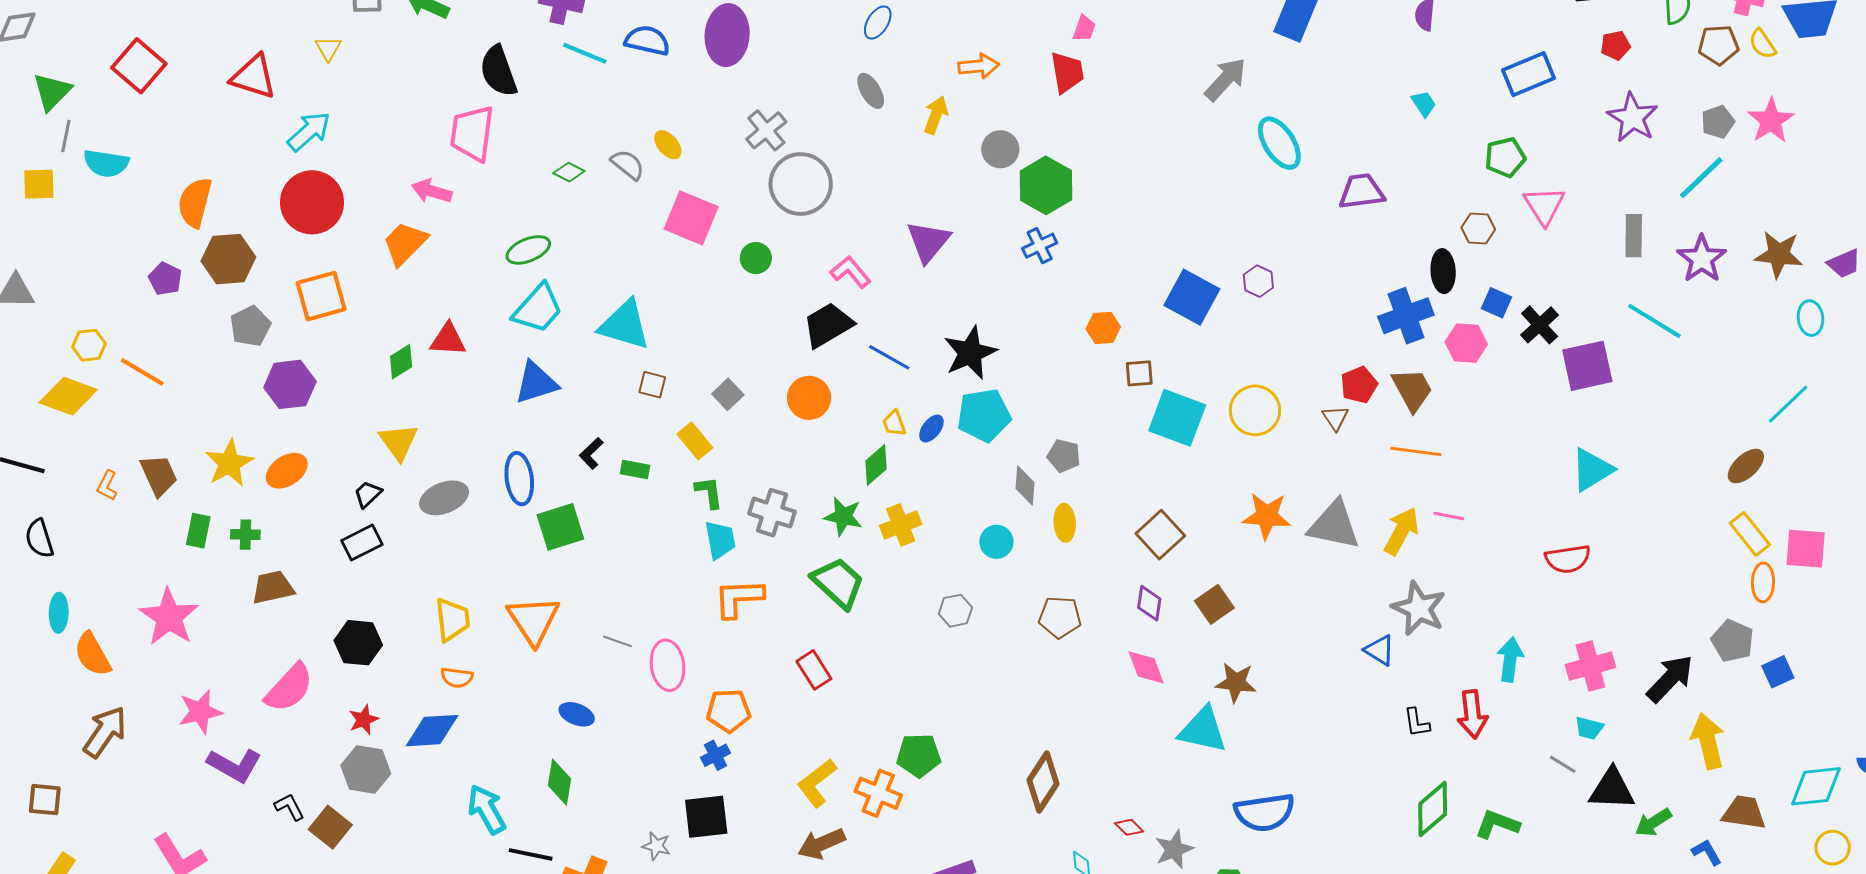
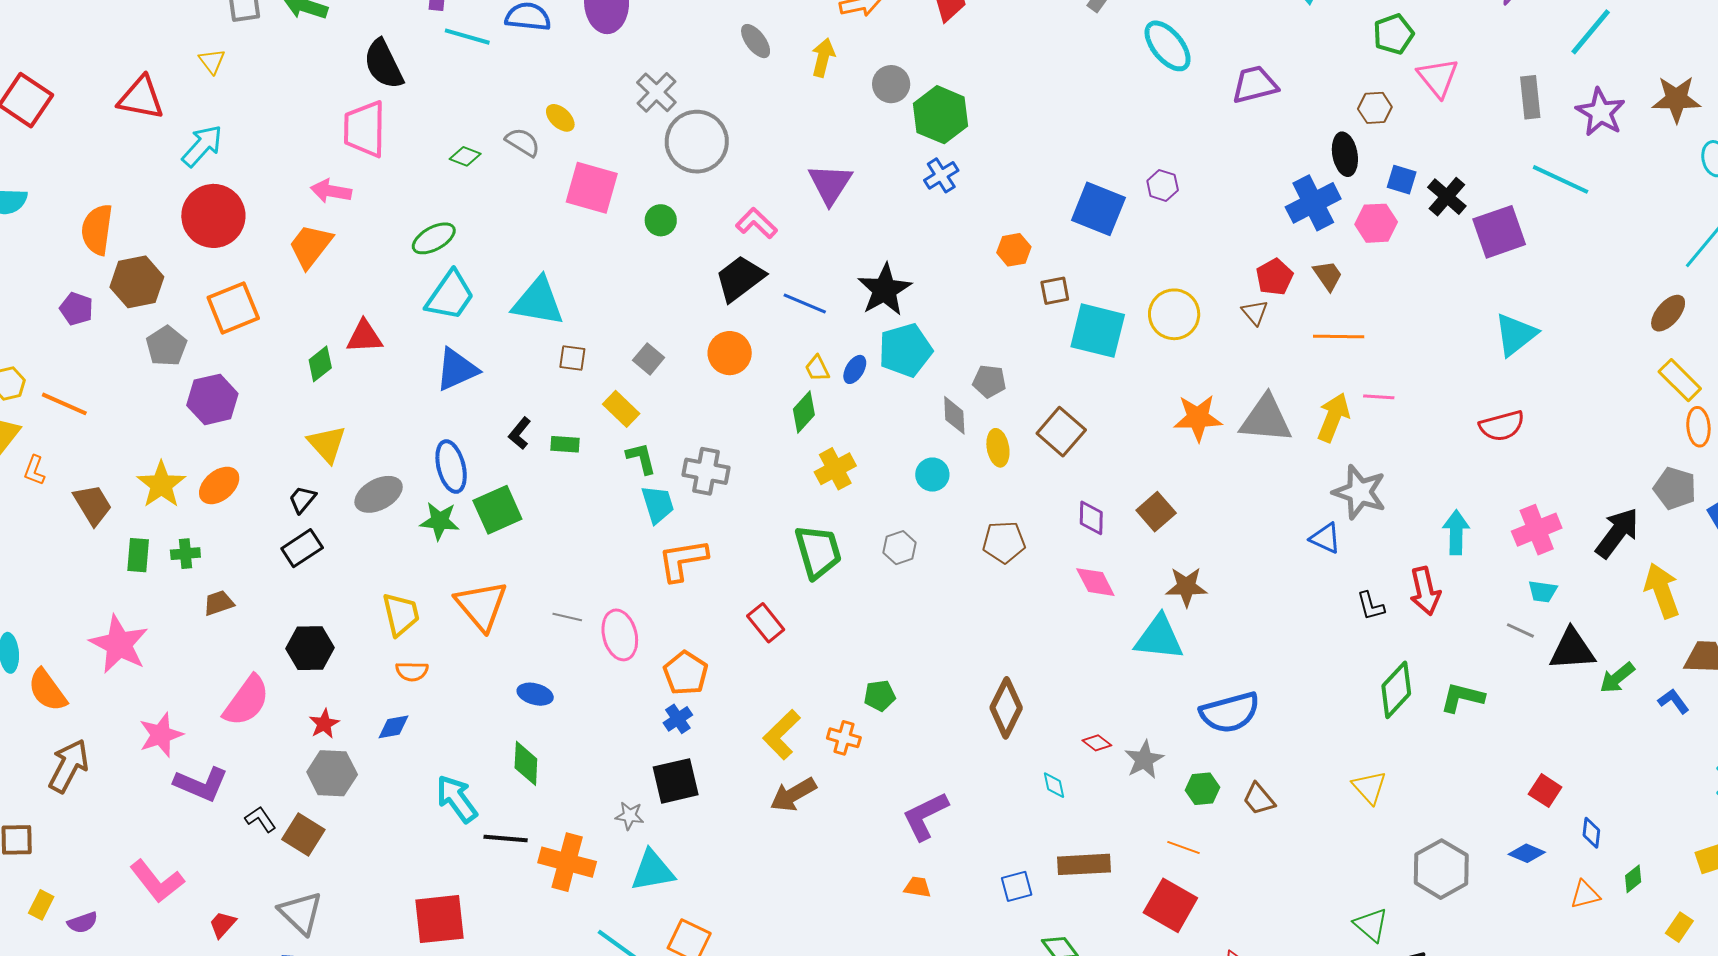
brown trapezoid: (1412, 390) -> (1328, 275), size x0.7
orange L-shape: (107, 486) -> (34, 470), moved
green star: (843, 516) -> (440, 521), moved
brown square: (1160, 535) -> (1061, 432), moved
green trapezoid: (838, 583) -> (818, 552), moved, turned 38
brown trapezoid: (273, 587) -> (219, 603), size x0.7
orange pentagon: (729, 711) -> (686, 673), turned -30
blue diamond: (432, 731) -> (394, 727), size x0.6
green pentagon: (919, 755) -> (880, 696), size x0.7
orange cross: (878, 793) -> (844, 738), size x0.7

